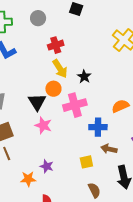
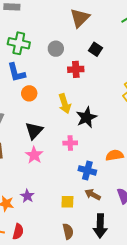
red cross: (56, 45) -> (76, 69), moved
black star: (84, 77) -> (86, 117), size x1.5
orange circle: (53, 89) -> (29, 93), moved
pink cross: (75, 105) -> (70, 143), size x0.6

